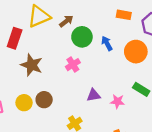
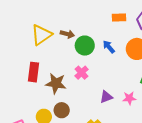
brown arrow: (66, 21) -> (67, 34), turned 64
red rectangle: (15, 38) -> (34, 72), moved
brown star: (32, 65) -> (56, 83), moved

